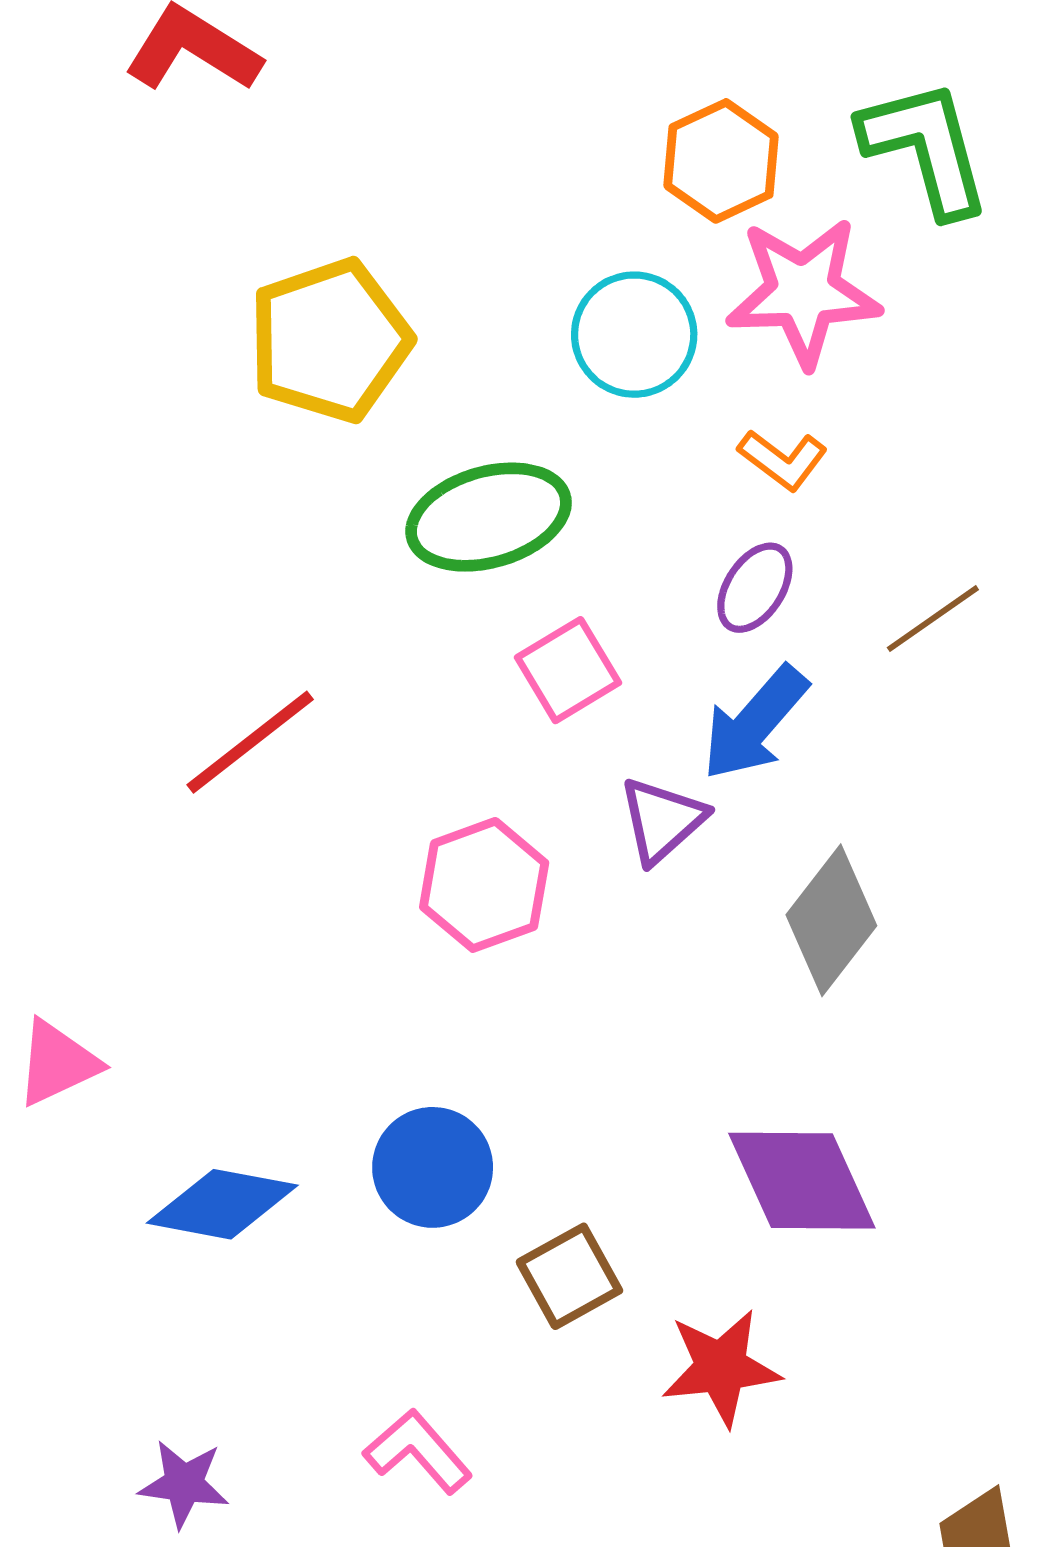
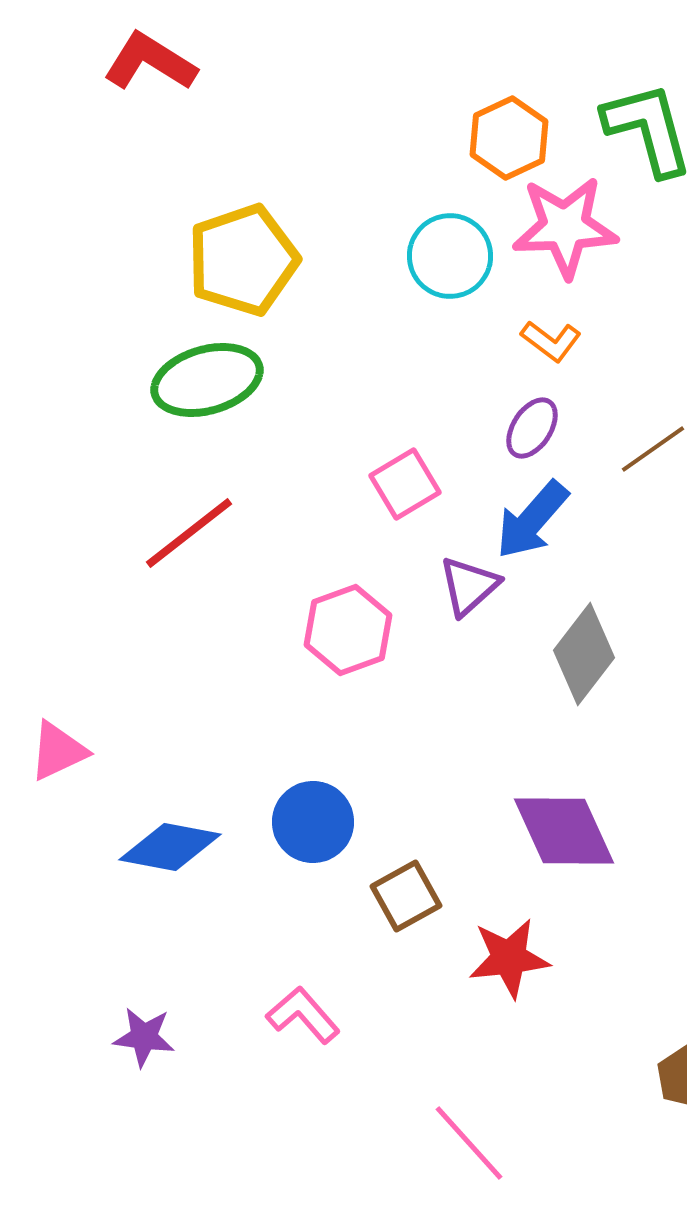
green ellipse: (489, 517) -> (207, 380), moved

